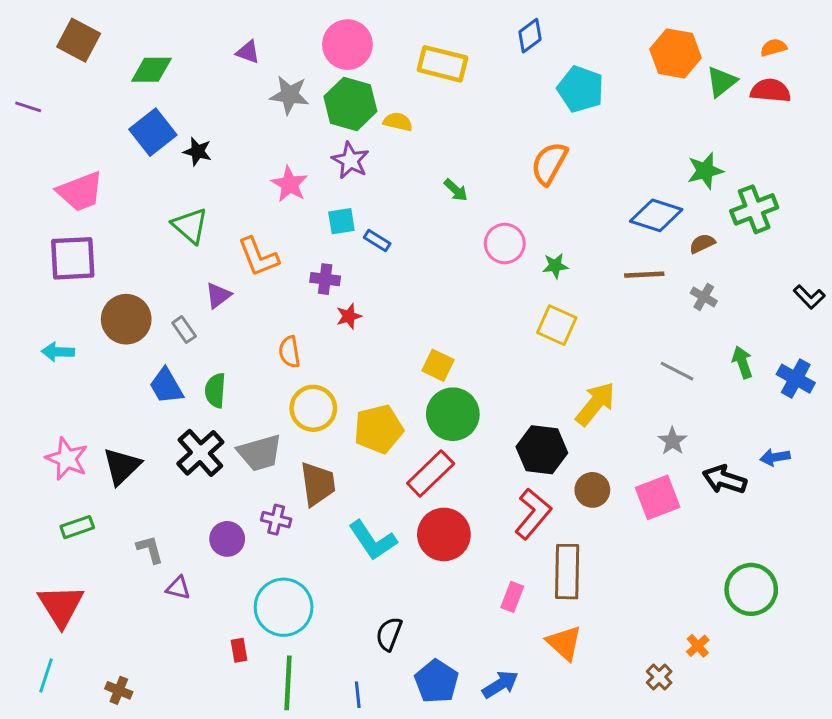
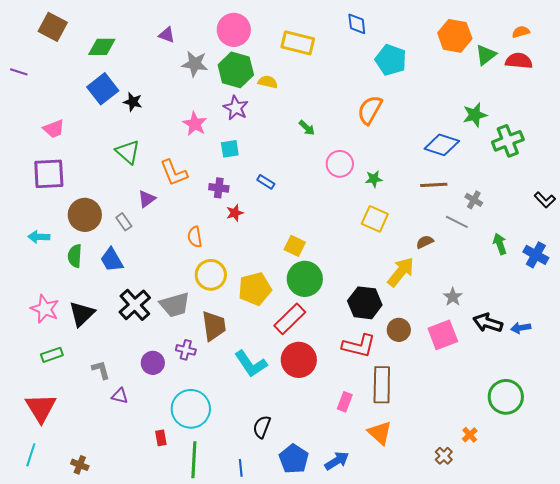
blue diamond: (530, 36) -> (357, 24), turned -60
pink trapezoid: (80, 192) -> (54, 129), size x0.7
blue rectangle: (377, 241) -> (266, 182), moved
brown semicircle: (702, 243) -> (425, 242), moved
gray line: (677, 371) -> (457, 222), moved
green semicircle: (215, 390) -> (75, 256), moved
blue arrow: (775, 457) -> (521, 328), moved
red L-shape: (533, 514) -> (359, 346), turned 64

